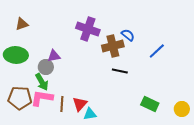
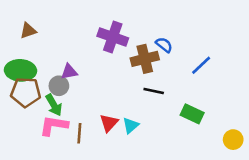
brown pentagon: (20, 98) -> (26, 92), moved
red triangle: (80, 104) -> (109, 123), moved
green rectangle: (150, 104) -> (192, 114), moved
cyan triangle: (90, 114) -> (131, 125), moved, turned -32

